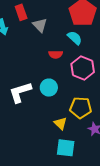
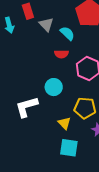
cyan semicircle: (75, 38) -> (67, 33), moved
white L-shape: (20, 92) -> (27, 107), moved

